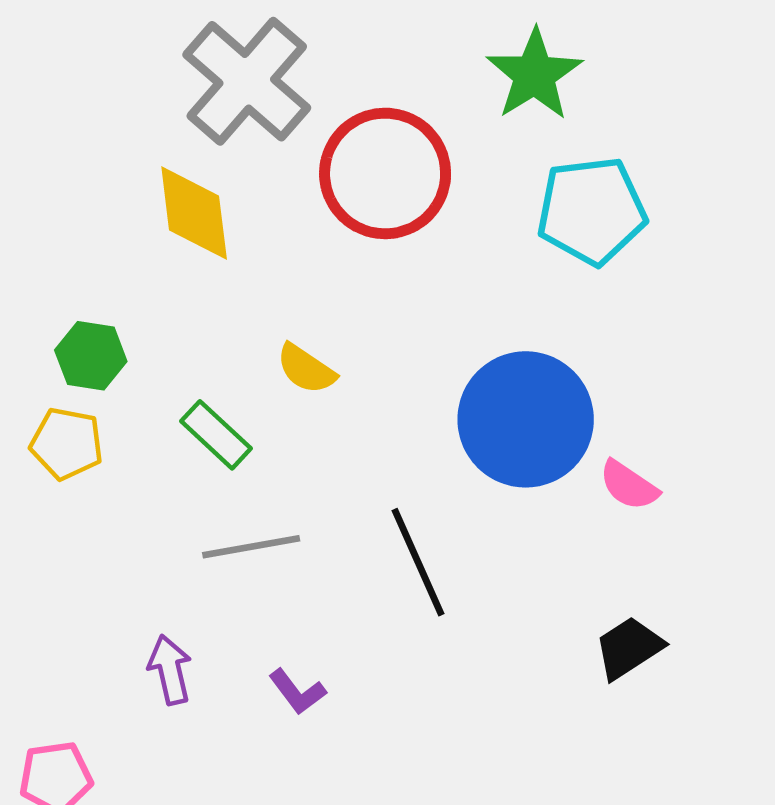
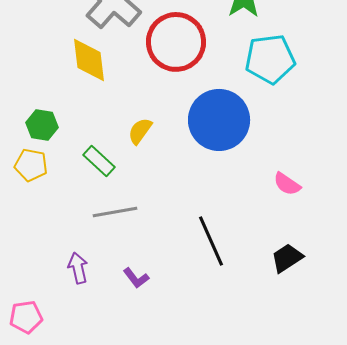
yellow semicircle: (306, 369) -> (140, 131), turned 92
blue circle: (526, 419) -> (219, 120), moved
black line: (418, 562) -> (211, 241), moved

